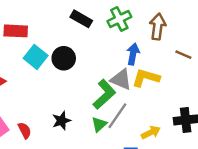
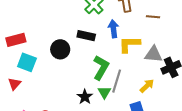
black rectangle: (81, 19) -> (86, 36), moved
cyan square: (36, 57) -> (27, 62), moved
gray triangle: (121, 79) -> (153, 54), moved
black star: (62, 121) -> (85, 97), moved

